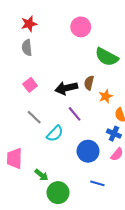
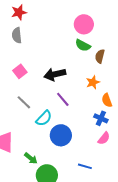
pink circle: (81, 27) -> (84, 24), moved
green semicircle: (107, 57) -> (83, 45), moved, size x0.7
brown semicircle: (89, 83) -> (100, 56), moved
blue circle: (88, 151) -> (61, 135), moved

